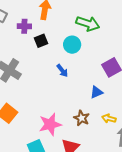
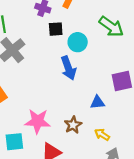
cyan circle: (72, 45) -> (78, 42), moved
blue arrow: (62, 71) -> (68, 68), size x1.5

